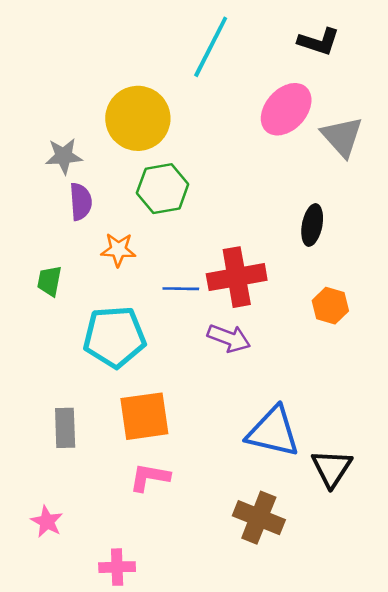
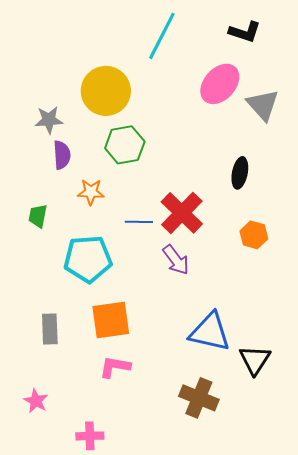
red cross: (237, 277) -> (182, 213), turned -36
purple arrow: (229, 338) -> (176, 260), turned 32

